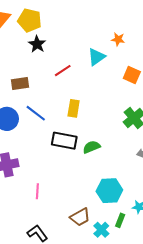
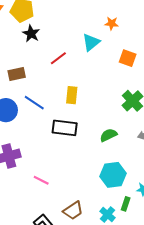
green semicircle: (91, 147) -> (108, 135), moved
pink line: (37, 191) -> (41, 180), turned -63
brown trapezoid: (80, 217) -> (73, 211), moved

